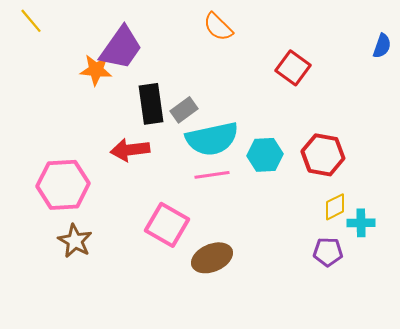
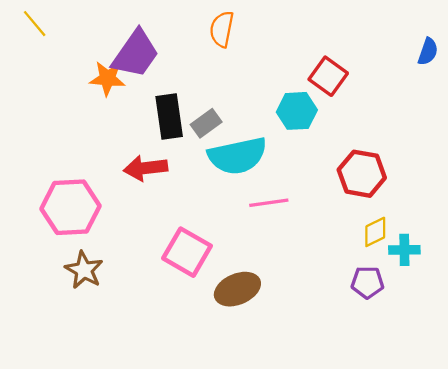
orange semicircle: (218, 27) -> (222, 29), moved, turned 56
cyan hexagon: (265, 155) -> (297, 111), moved
pink line: (212, 175) -> (269, 203), moved

